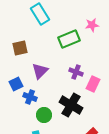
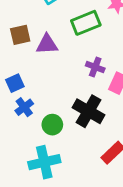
purple triangle: (40, 71) -> (47, 44), moved, turned 42
blue cross: (30, 97) -> (24, 107), moved, turned 32

